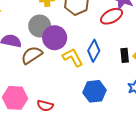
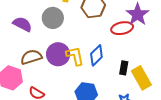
purple circle: (55, 38) -> (58, 54), moved
brown semicircle: (32, 55) -> (31, 57), moved

